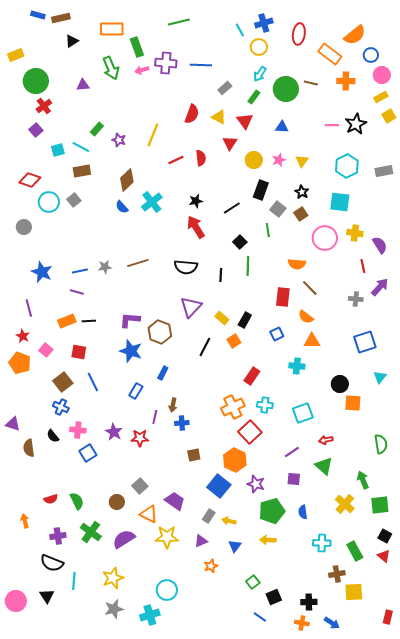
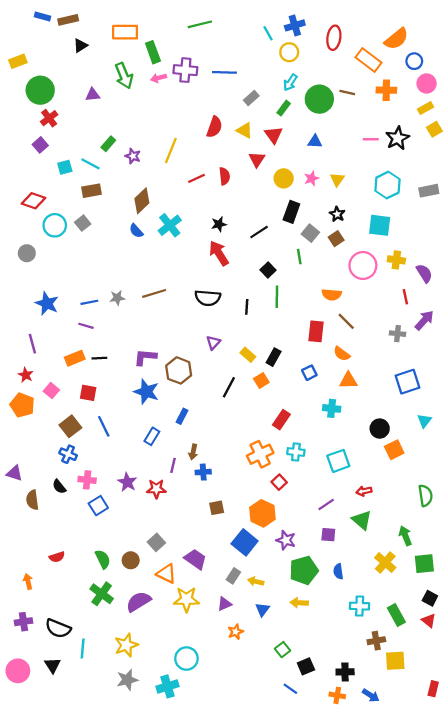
purple triangle: (191, 307) -> (213, 343), size x0.6
orange square: (353, 403) -> (394, 450), turned -30
red square: (250, 432) -> (279, 482), size x0.6
green semicircle: (77, 501) -> (103, 559), moved
purple cross: (58, 536) -> (23, 622), moved

